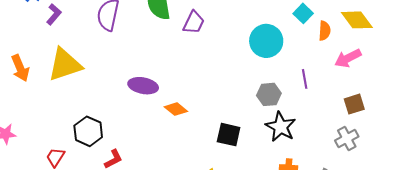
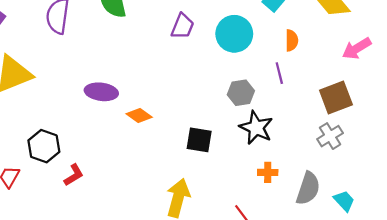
purple trapezoid: (194, 22) -> (182, 26), moved
orange semicircle: (325, 31) -> (292, 40), moved
pink arrow: (348, 58) -> (357, 48), moved
brown square: (354, 104) -> (336, 98), size x1.4

